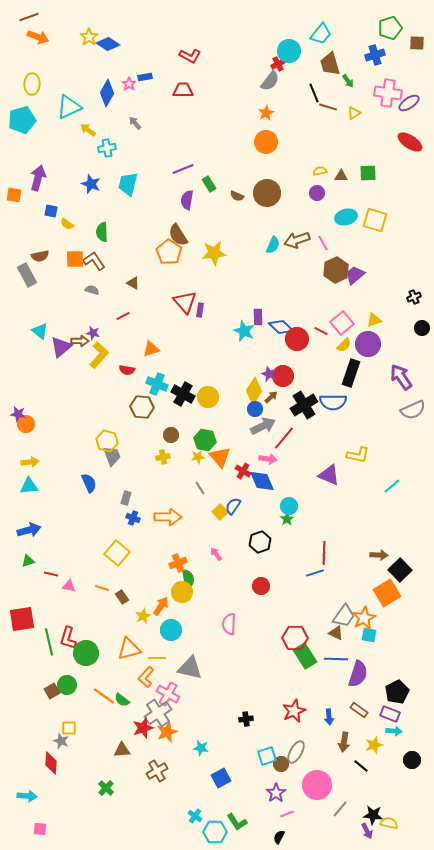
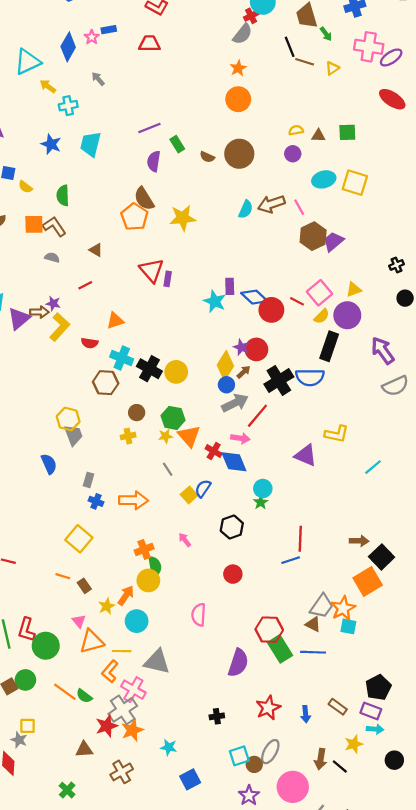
pink triangle: (69, 586) -> (79, 621), moved, turned 40
purple semicircle: (358, 674) -> (238, 663), moved
brown arrow: (344, 742) -> (321, 759), moved

